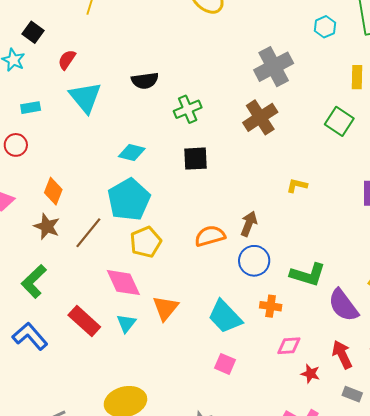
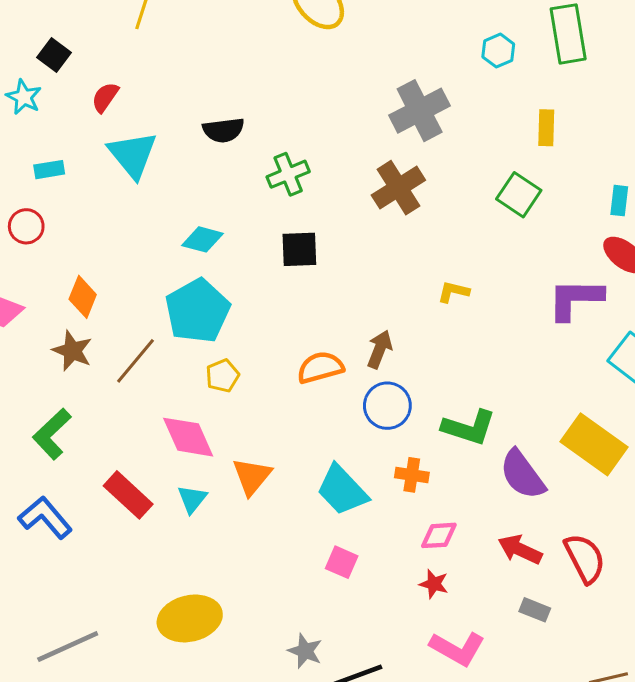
yellow pentagon: (146, 242) -> (223, 376), size x0.7
red arrow: (342, 355) -> (520, 549), turned -40
red star: (310, 374) -> (434, 584), moved

